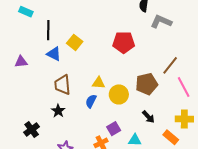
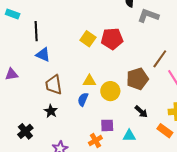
yellow square: (75, 42) -> (88, 39), moved
purple triangle: (21, 62) -> (12, 74), moved
purple square: (114, 129) -> (107, 125), turned 32

